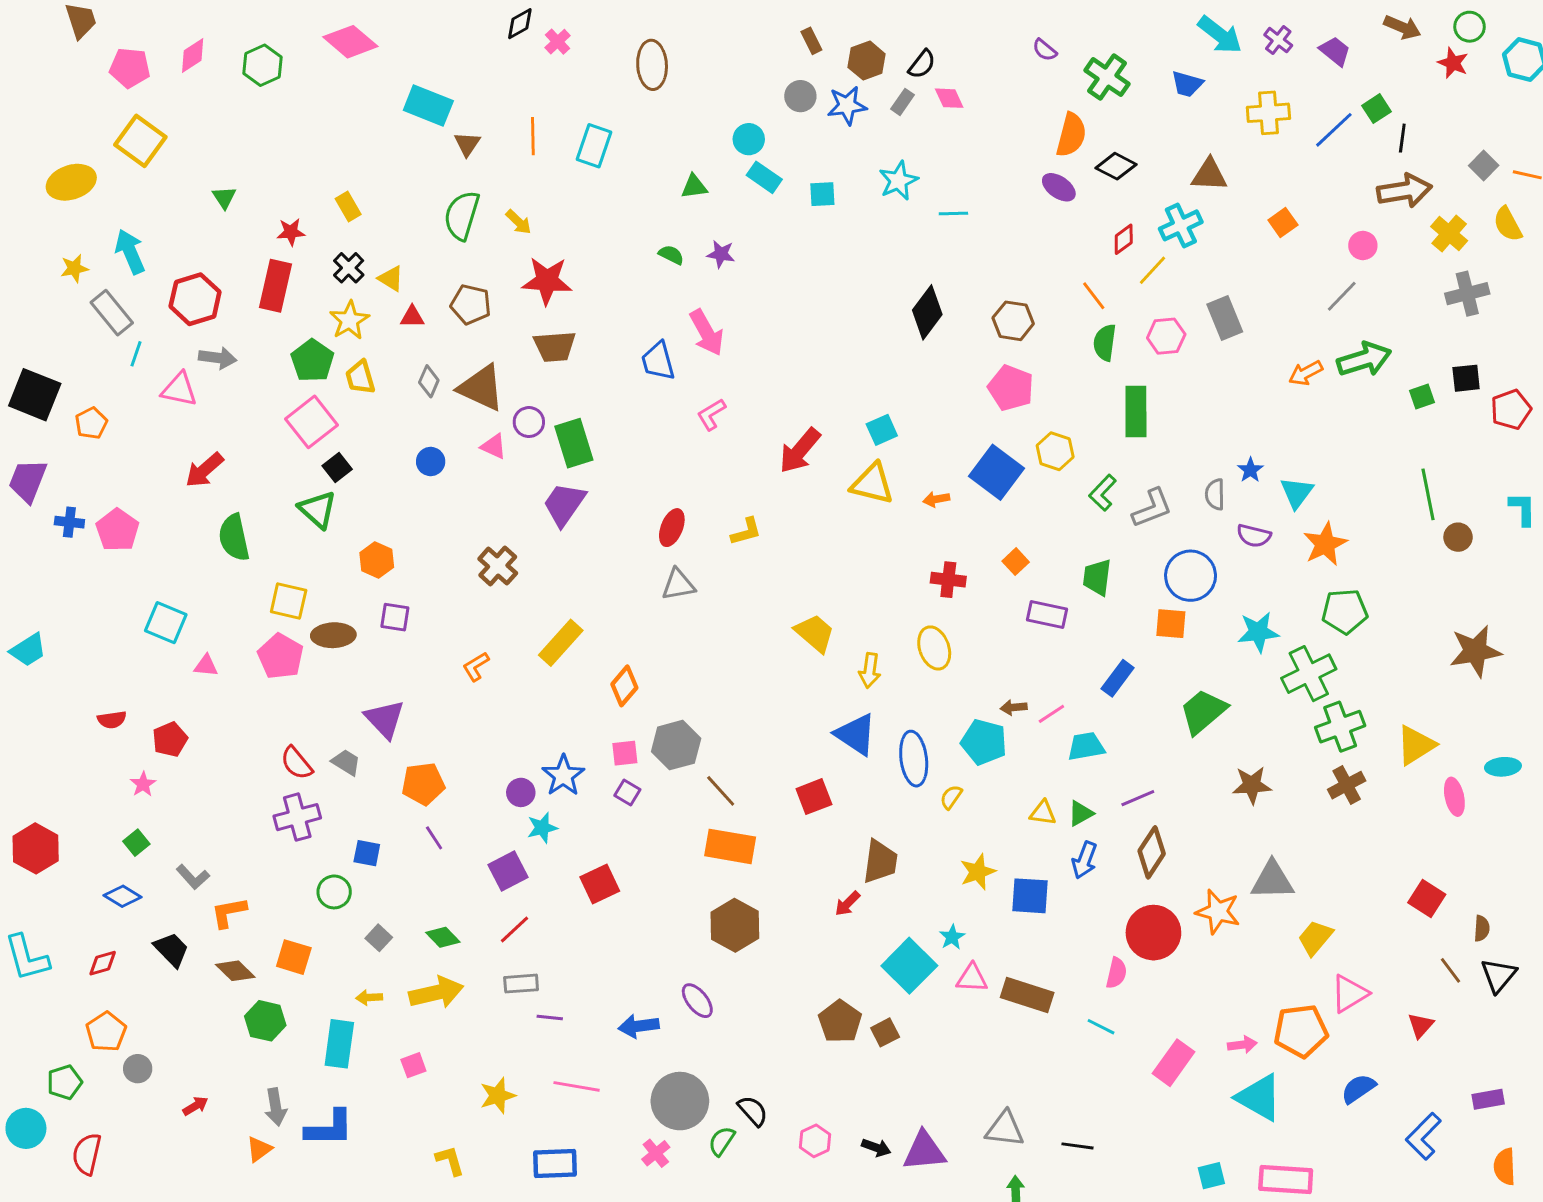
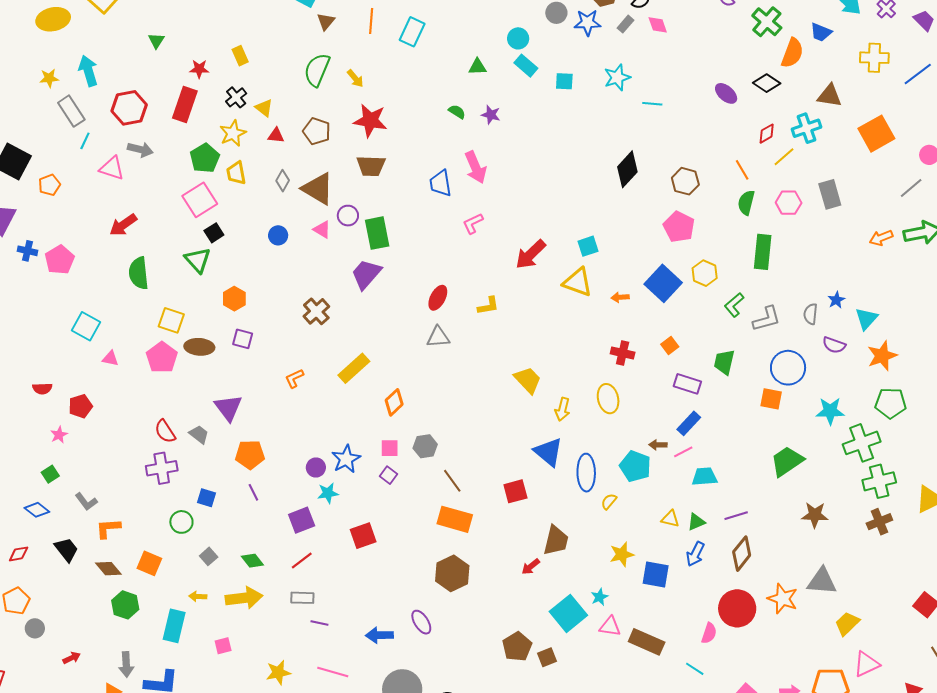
orange semicircle: (1071, 135) -> (792, 53), moved
orange square: (1283, 222) -> (876, 134), size x1.8
blue rectangle: (1118, 678) -> (689, 423), moved
gray hexagon: (676, 745) -> (425, 446), size x0.7

